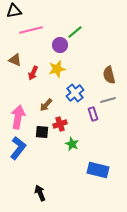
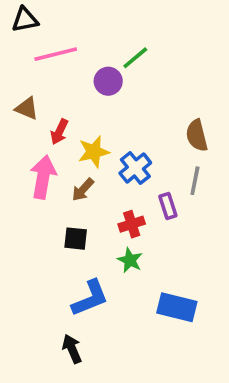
yellow star: (57, 69) -> (94, 152), moved
gray line: (108, 100) -> (195, 181), turned -63
pink arrow: (18, 117) -> (43, 177), moved
red cross: (60, 124) -> (132, 224), moved
blue L-shape: (18, 148) -> (90, 298), moved, turned 30

